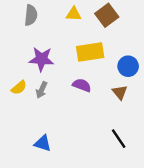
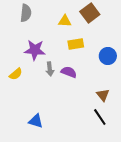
yellow triangle: (74, 14) -> (65, 21), moved
yellow rectangle: (90, 52) -> (76, 44), size x0.7
gray arrow: (42, 90) -> (50, 69), moved, turned -32
brown triangle: (120, 92) -> (103, 95), moved

